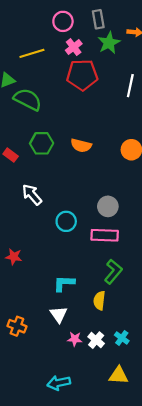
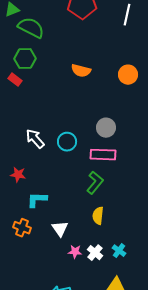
green hexagon: (42, 143) -> (25, 59), moved
white arrow: (32, 195) -> (35, 139), moved
green L-shape: (113, 272) -> (95, 183), moved
cyan L-shape: (64, 283) -> (37, 200), moved
orange cross: (17, 326) -> (22, 228), moved

